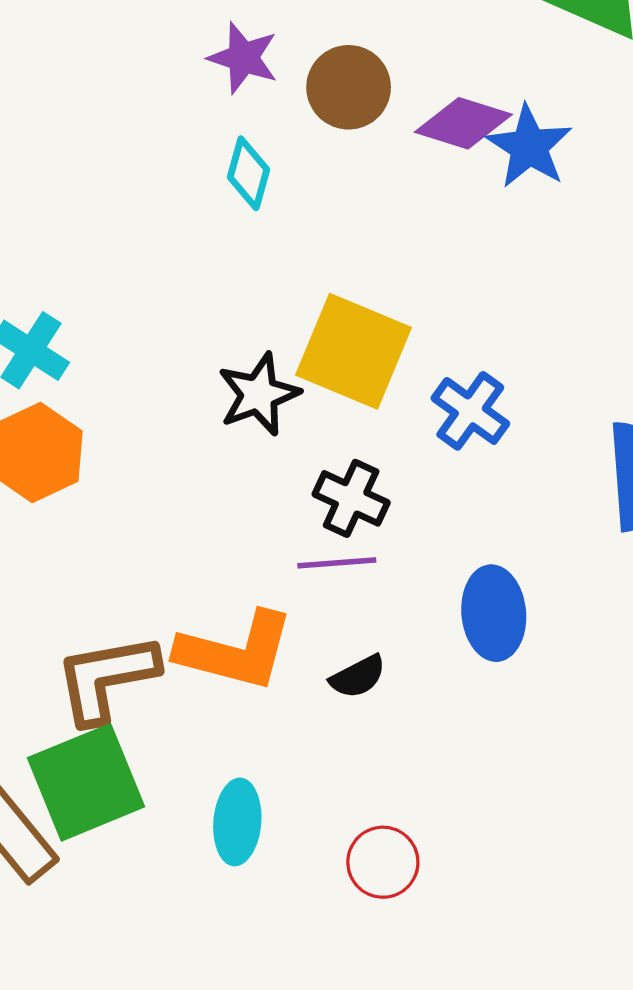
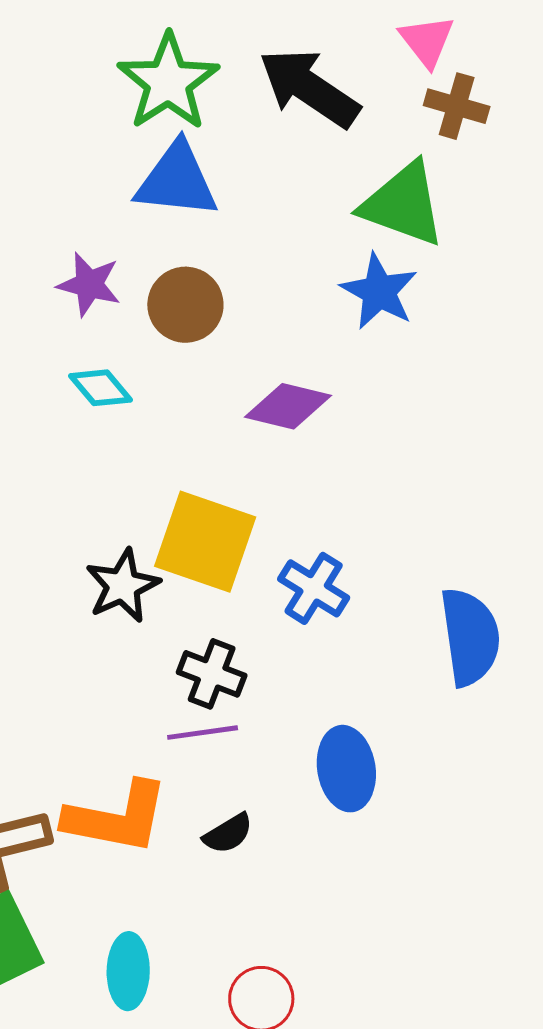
purple diamond: (463, 123) -> (288, 406), moved
blue star: (529, 147) -> (379, 291), moved
cyan diamond: (248, 173) -> (101, 388), turned -52

